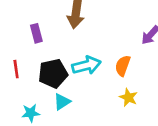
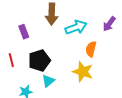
cyan arrow: (86, 65) -> (76, 27), moved
yellow star: (128, 97) -> (83, 72), moved, size x1.5

